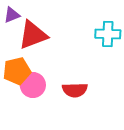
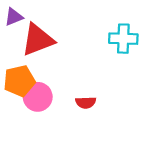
red semicircle: (75, 90) -> (86, 103), size x0.7

